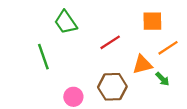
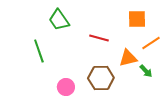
red line: (110, 42) -> (99, 38), turned 48

